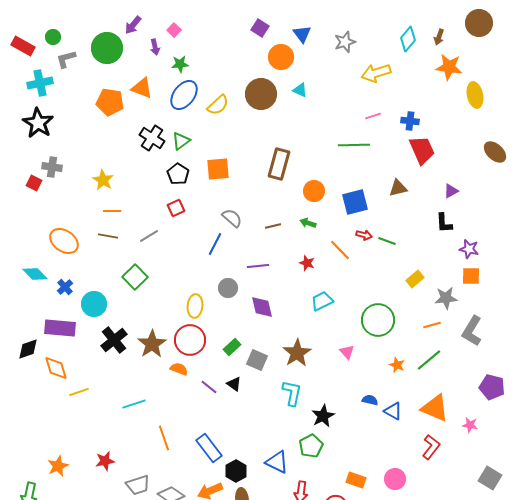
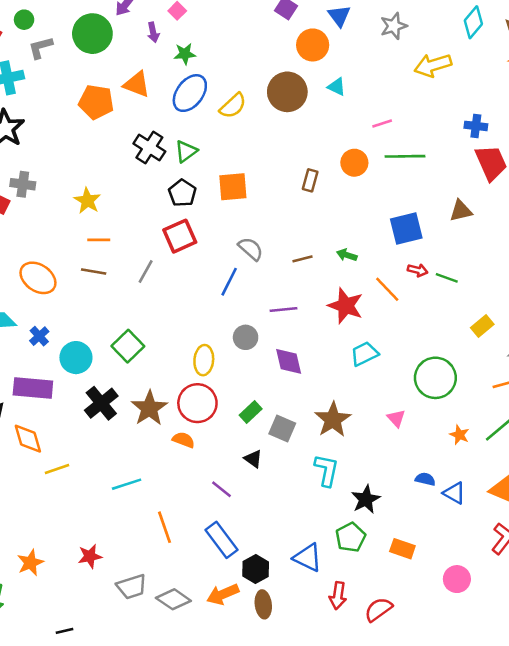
pink line: (373, 116) -> (382, 123), moved
brown rectangle: (279, 164) -> (310, 180), size x0.6
orange circle: (314, 191) -> (354, 163), moved
red square: (176, 208) -> (180, 236), size x1.5
gray line: (149, 236) -> (146, 272), turned -30
red star: (307, 263) -> (346, 306), size x1.8
green square: (135, 277) -> (128, 346), moved
purple line: (209, 387) -> (221, 489), moved
orange rectangle: (356, 480) -> (402, 549), moved

